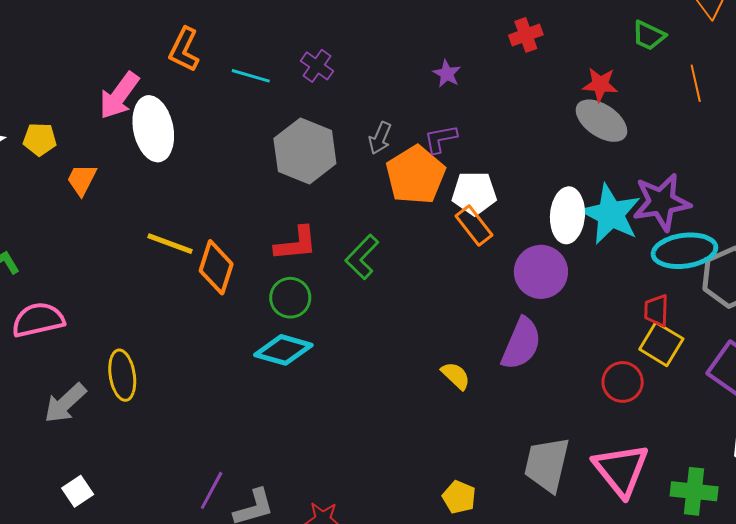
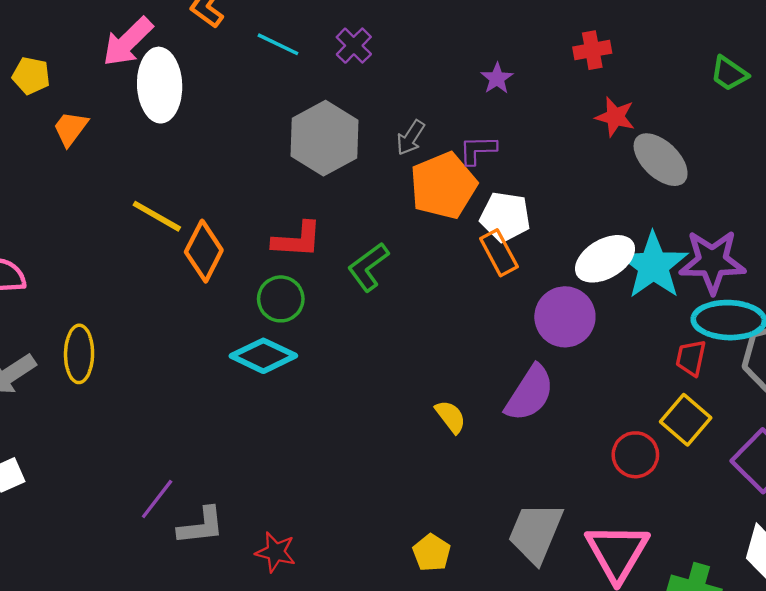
red star: (600, 85) -> (615, 117), moved
white ellipse: (567, 215) -> (605, 259), turned 46
red trapezoid: (656, 310) -> (691, 358), moved

